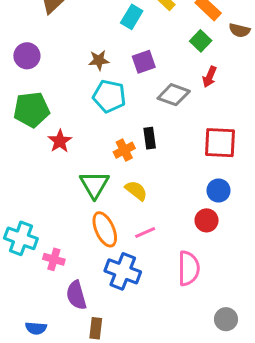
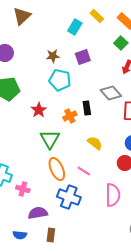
gray diamond: (174, 95) -> (111, 93), moved, turned 30
red star: (60, 141) -> (39, 110), moved
yellow semicircle: (136, 190) -> (95, 143), moved
pink line: (145, 232) -> (84, 171), turned 56
purple semicircle: (76, 295) -> (38, 213), turned 96
blue semicircle: (36, 328) -> (20, 235), moved

